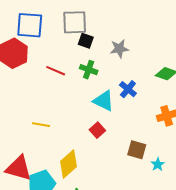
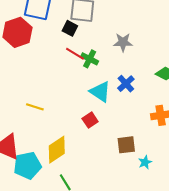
black square: (86, 41) -> (70, 28), moved
red line: (56, 71) -> (75, 54), moved
brown square: (137, 150) -> (126, 145), turned -30

